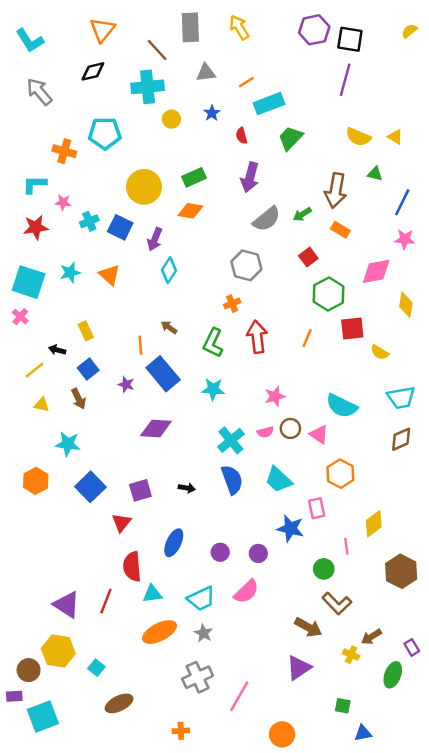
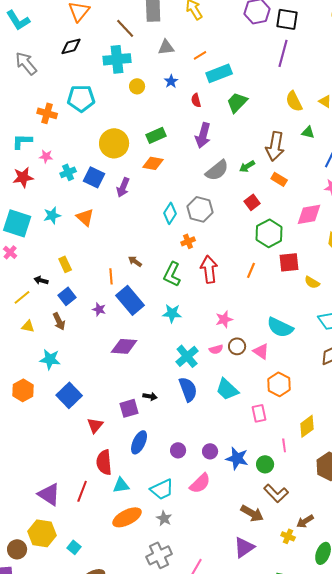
yellow semicircle: (358, 137) -> (294, 101), turned 40
cyan diamond: (169, 270) -> (170, 213), moved
purple square: (140, 490) -> (129, 408), moved
blue star: (290, 528) -> (237, 458), moved

